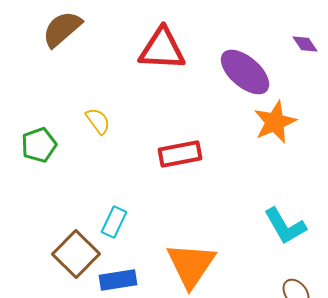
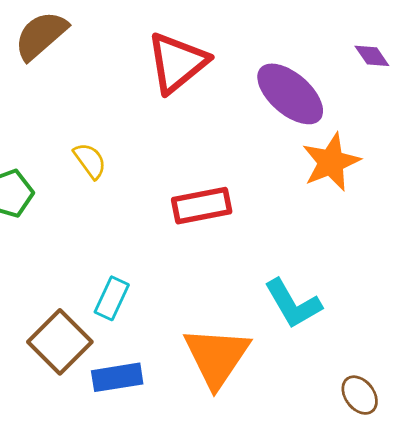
red triangle: (162, 49) -> (177, 63), turned -42
cyan L-shape: (285, 226) -> (293, 304), moved

